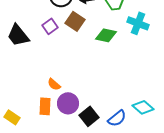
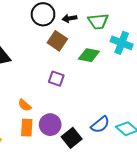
purple square: (50, 26) -> (56, 79), moved, turned -35
orange semicircle: (54, 84) -> (25, 105), moved
blue semicircle: (117, 118) -> (100, 125), moved

